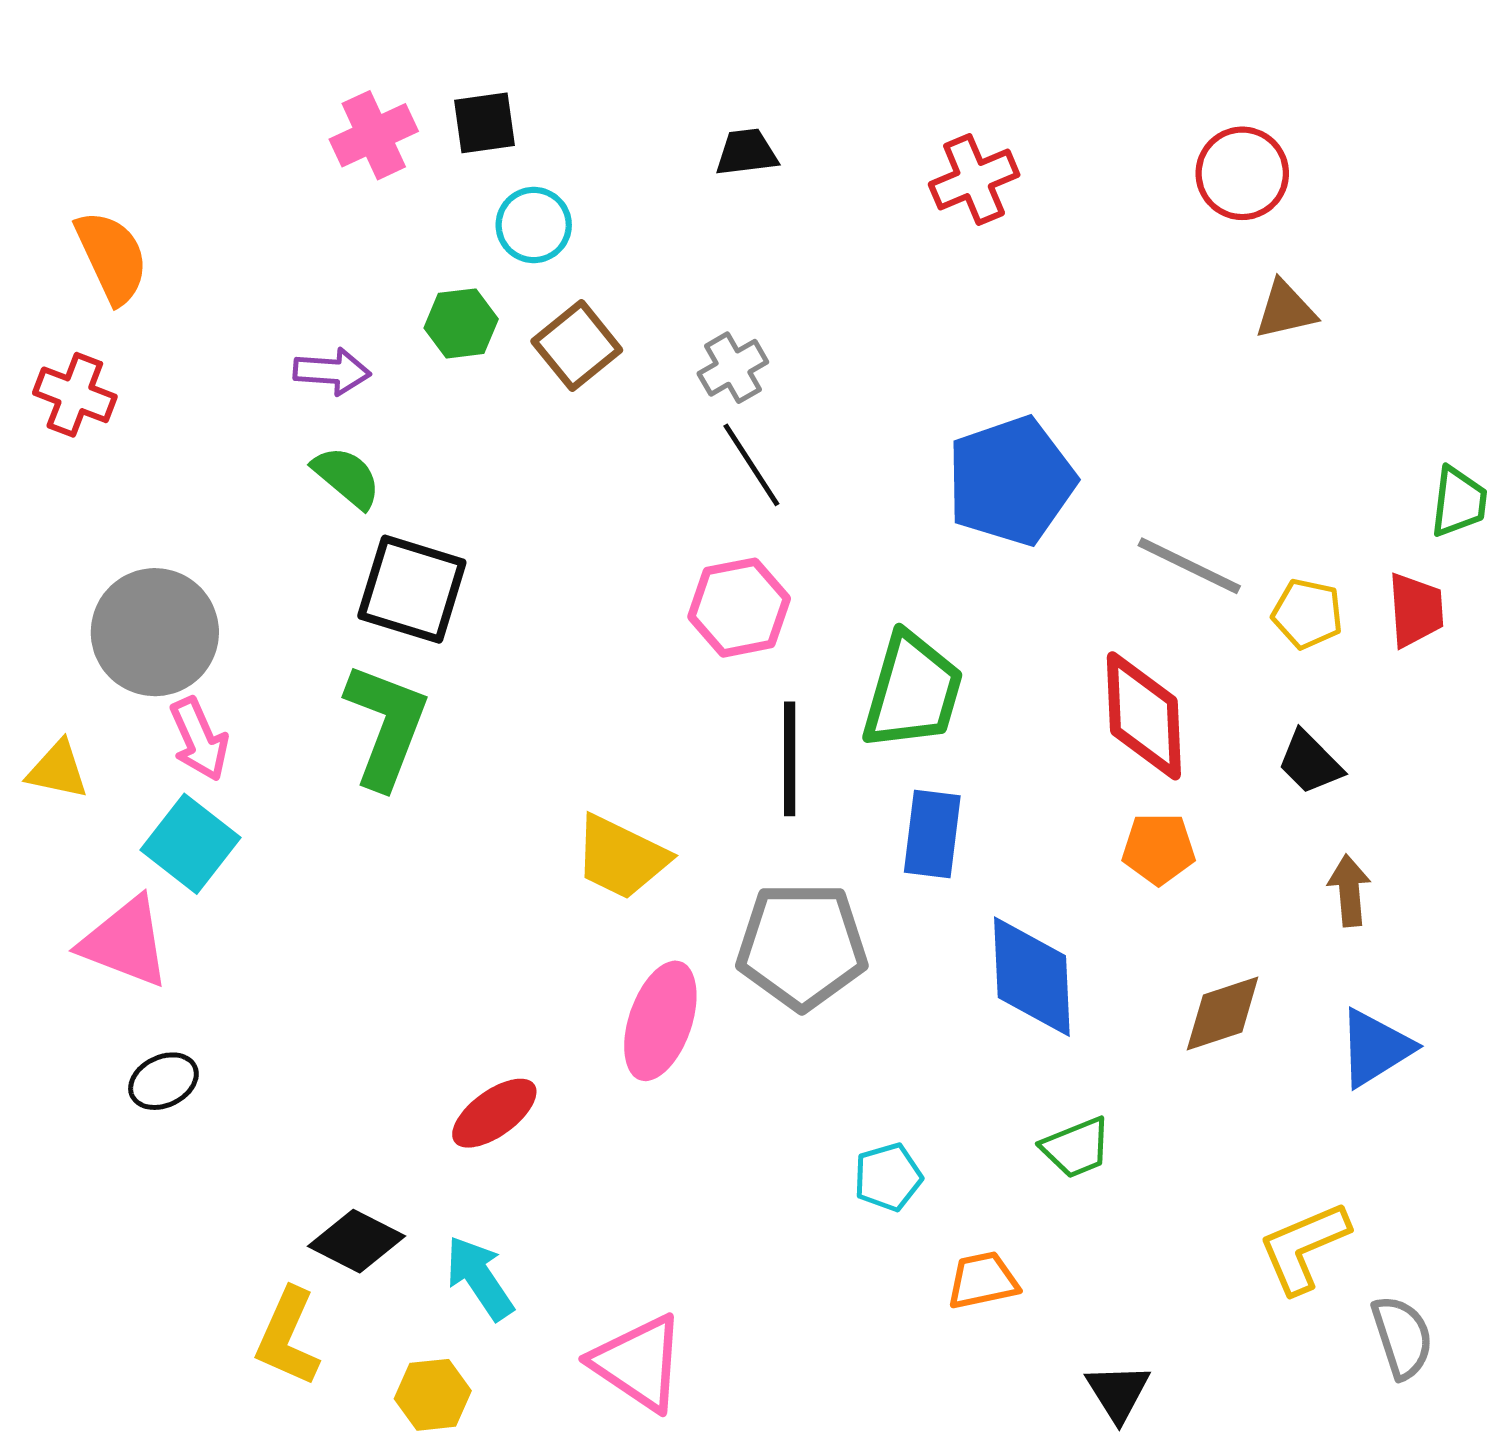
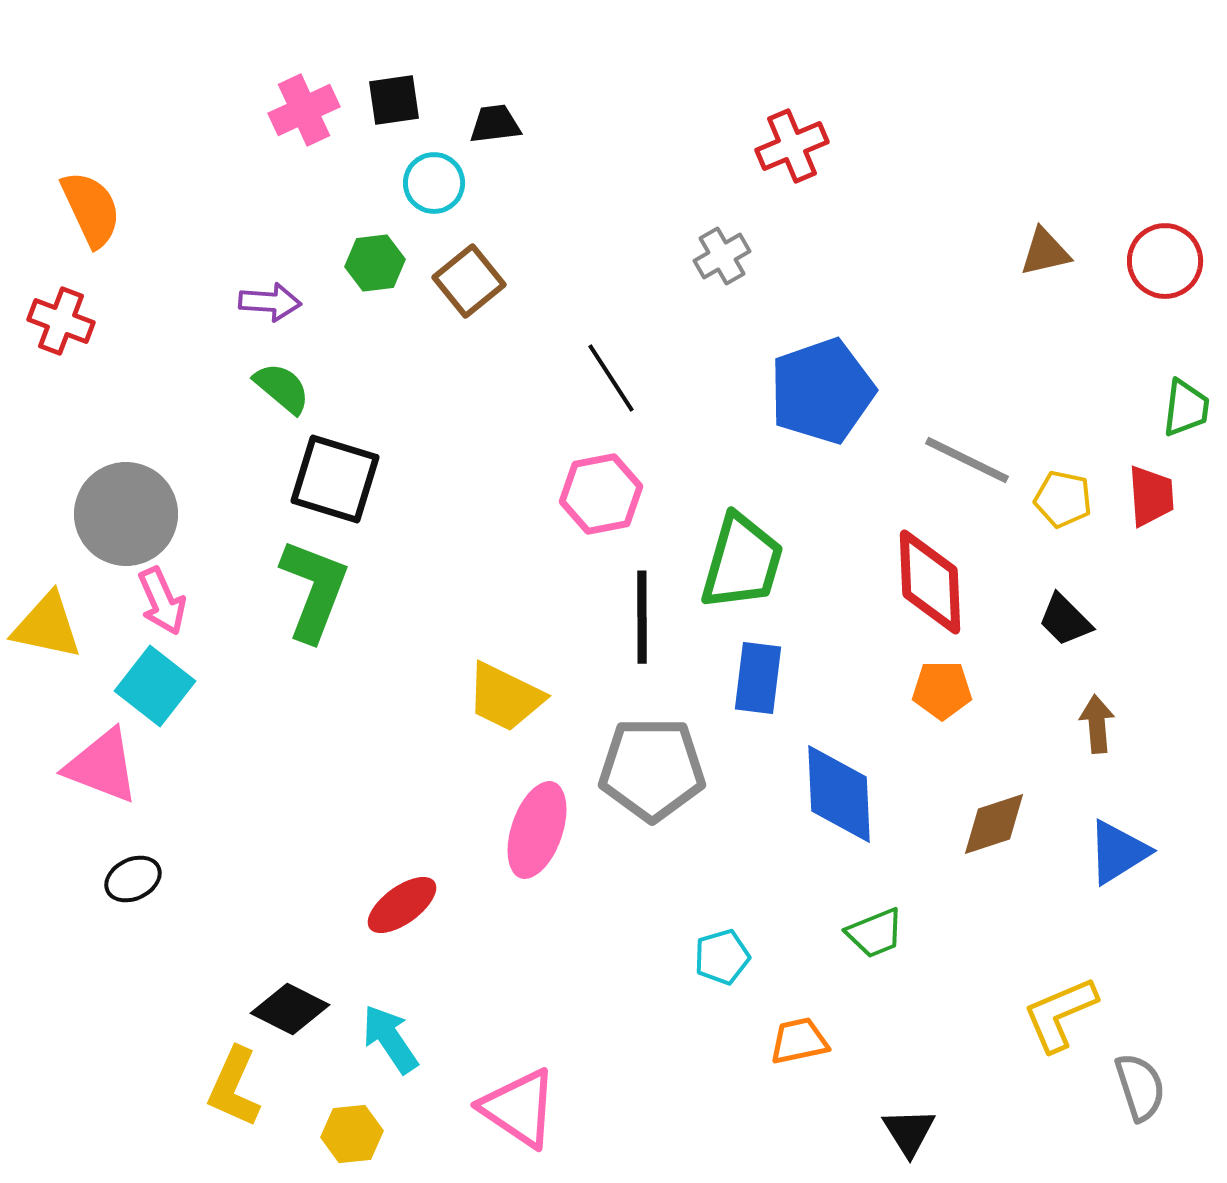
black trapezoid: (747, 152) -> (495, 124), moved
red circle: (1242, 173) -> (1165, 261), moved
gray cross: (733, 368) -> (722, 256), moved
yellow triangle: (58, 770) -> (47, 626), size x1.4

